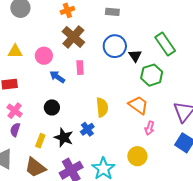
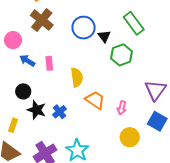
pink rectangle: (80, 68) -> (49, 63), moved
orange trapezoid: (138, 105) -> (95, 100), moved
yellow semicircle: (102, 107) -> (77, 77), moved
black star: (64, 137) -> (37, 110), moved
yellow circle: (137, 156) -> (130, 137), moved

